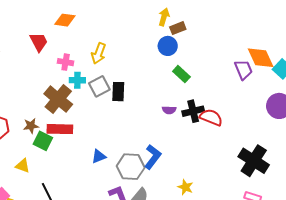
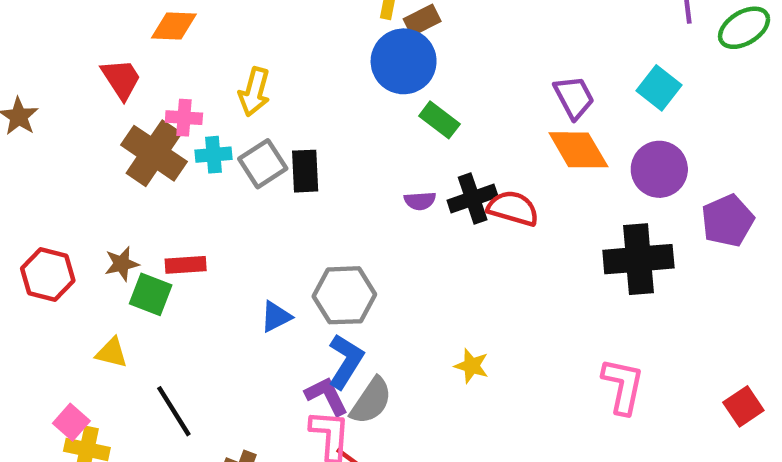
blue circle: (168, 46) -> (404, 61), size x1.5
orange diamond: (261, 58) -> (578, 150), moved
brown cross: (58, 99) -> (154, 153), moved
red rectangle: (60, 129) -> (186, 265), size x0.7
blue L-shape: (153, 157) -> (346, 361), moved
black cross: (254, 161) -> (638, 259), moved, turned -32
gray hexagon: (131, 167) -> (344, 295), moved

